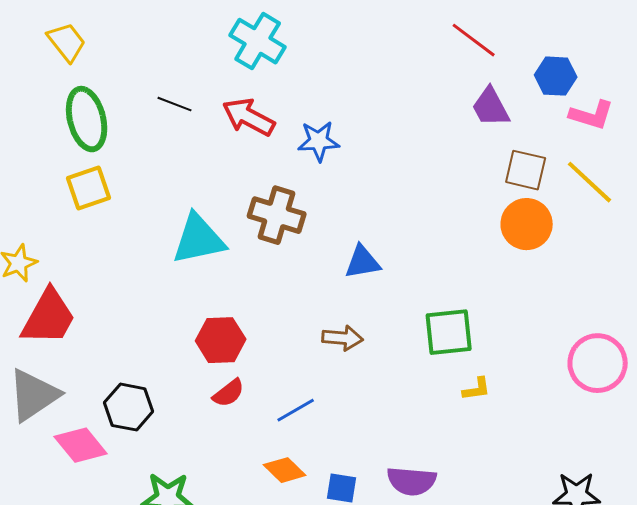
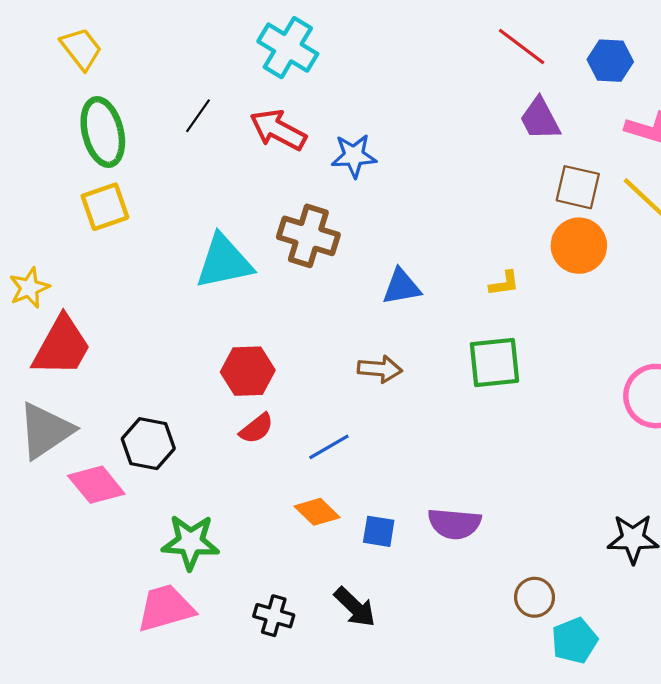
blue hexagon: (556, 76) -> (610, 61), moved
black line: (175, 104) -> (198, 116), turned -76
yellow L-shape: (477, 389) -> (504, 283), moved

